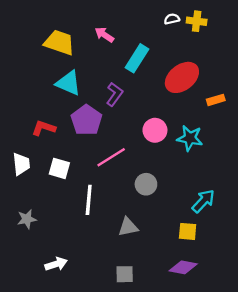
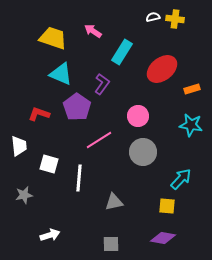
cyan star: (190, 138) -> (191, 125), moved
white square: (59, 168) -> (49, 164), moved
gray circle: (146, 184) -> (143, 152), moved, size x1.4

